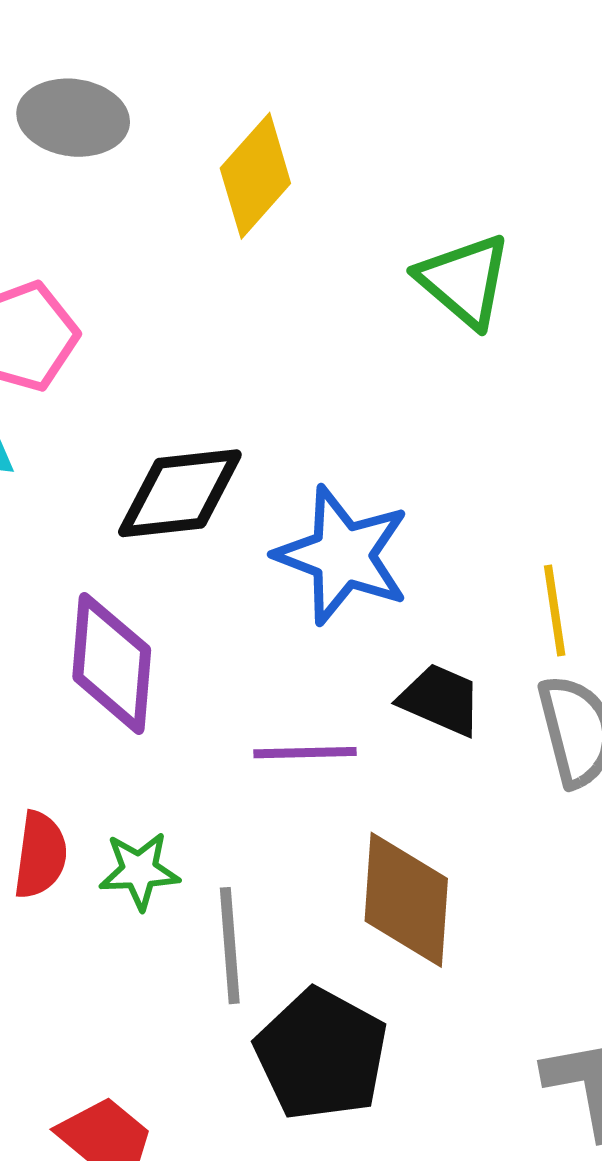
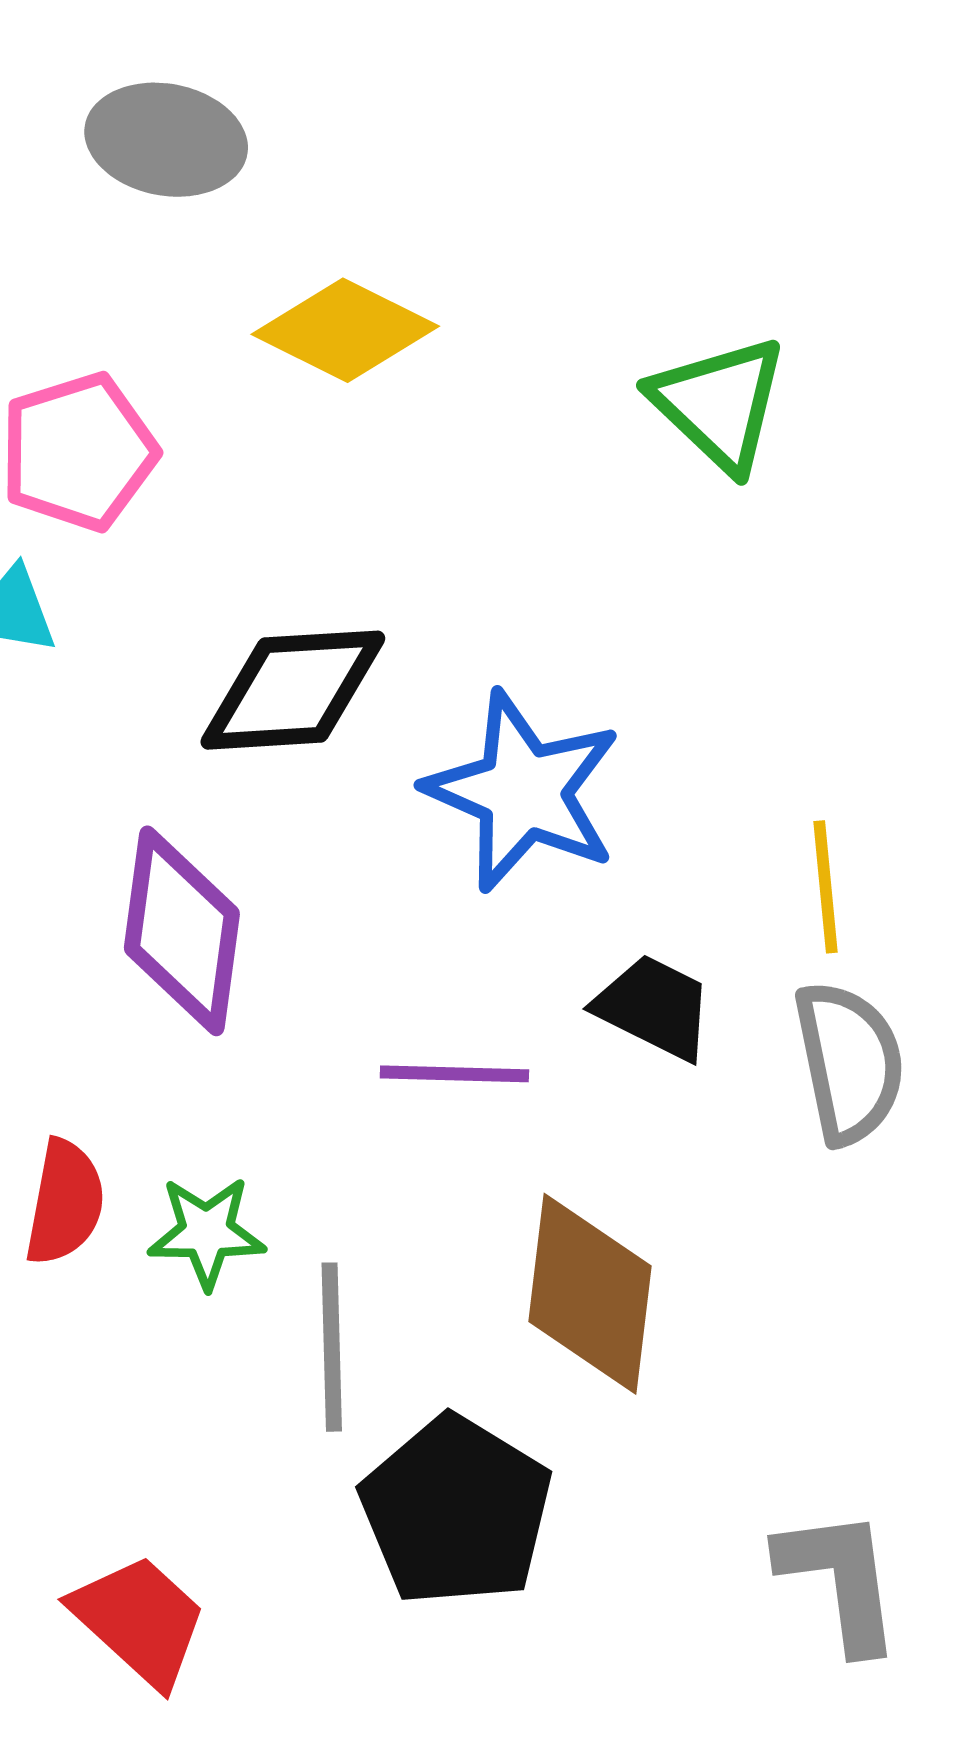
yellow diamond: (255, 176) -> (345, 330), moved, turned 72

